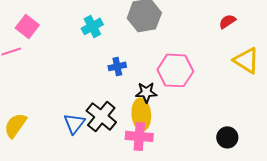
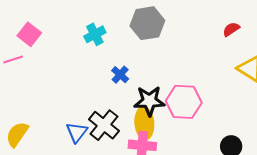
blue cross: (117, 66) -> (120, 75), turned -36
pink hexagon: (175, 70) -> (184, 102), moved
black star: (146, 92) -> (149, 101), size x1.4

